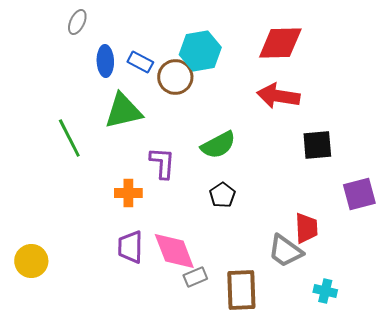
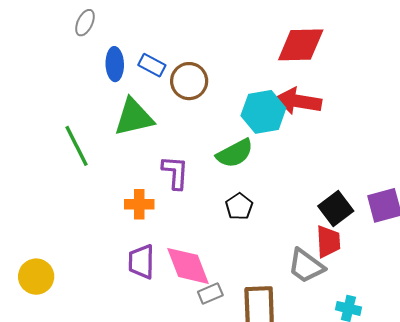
cyan hexagon: (200, 51) -> (263, 112), moved
black square: (317, 145) -> (336, 209), moved, turned -32

